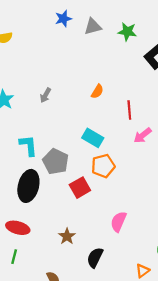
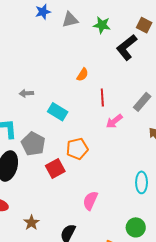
orange semicircle: (97, 91) -> (83, 75), moved
gray arrow: (45, 95) -> (26, 93), moved, turned 56
cyan rectangle: (93, 138) -> (58, 112), moved
brown star: (67, 236) -> (31, 223), moved

